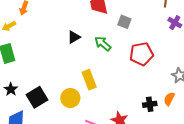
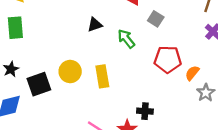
yellow circle: (70, 98) -> (70, 72), moved
orange semicircle: (169, 99) -> (192, 73), moved
black cross: (150, 104) -> (145, 111), moved

